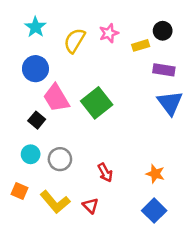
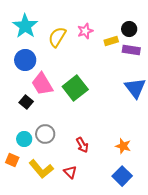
cyan star: (35, 27) -> (25, 26), size x1.4
purple rectangle: (164, 70) -> (131, 50), moved
cyan circle: (31, 154) -> (24, 139), moved

